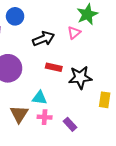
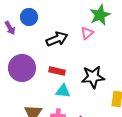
red rectangle: (54, 67) -> (57, 71), moved
cyan triangle: (39, 98) -> (63, 91), moved

